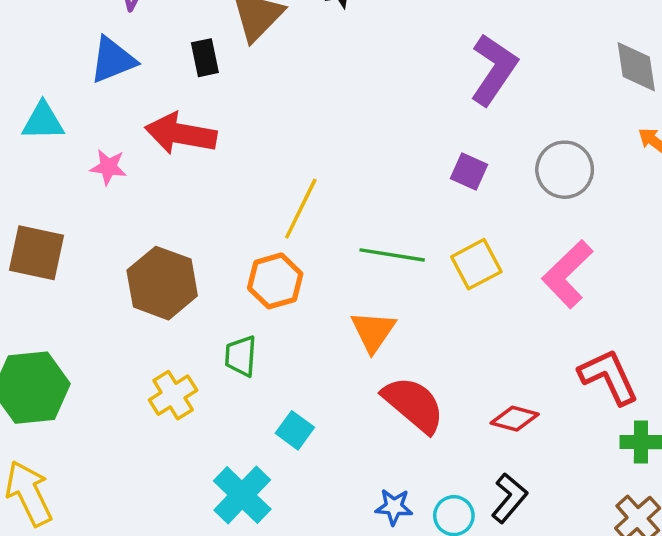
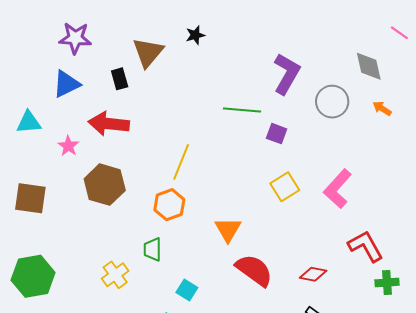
pink star: (108, 167) -> (68, 146), turned 30
gray circle: (565, 170) -> (332, 102), moved
green line: (392, 255) -> (242, 110), moved
brown hexagon: (162, 283) -> (105, 185), moved

